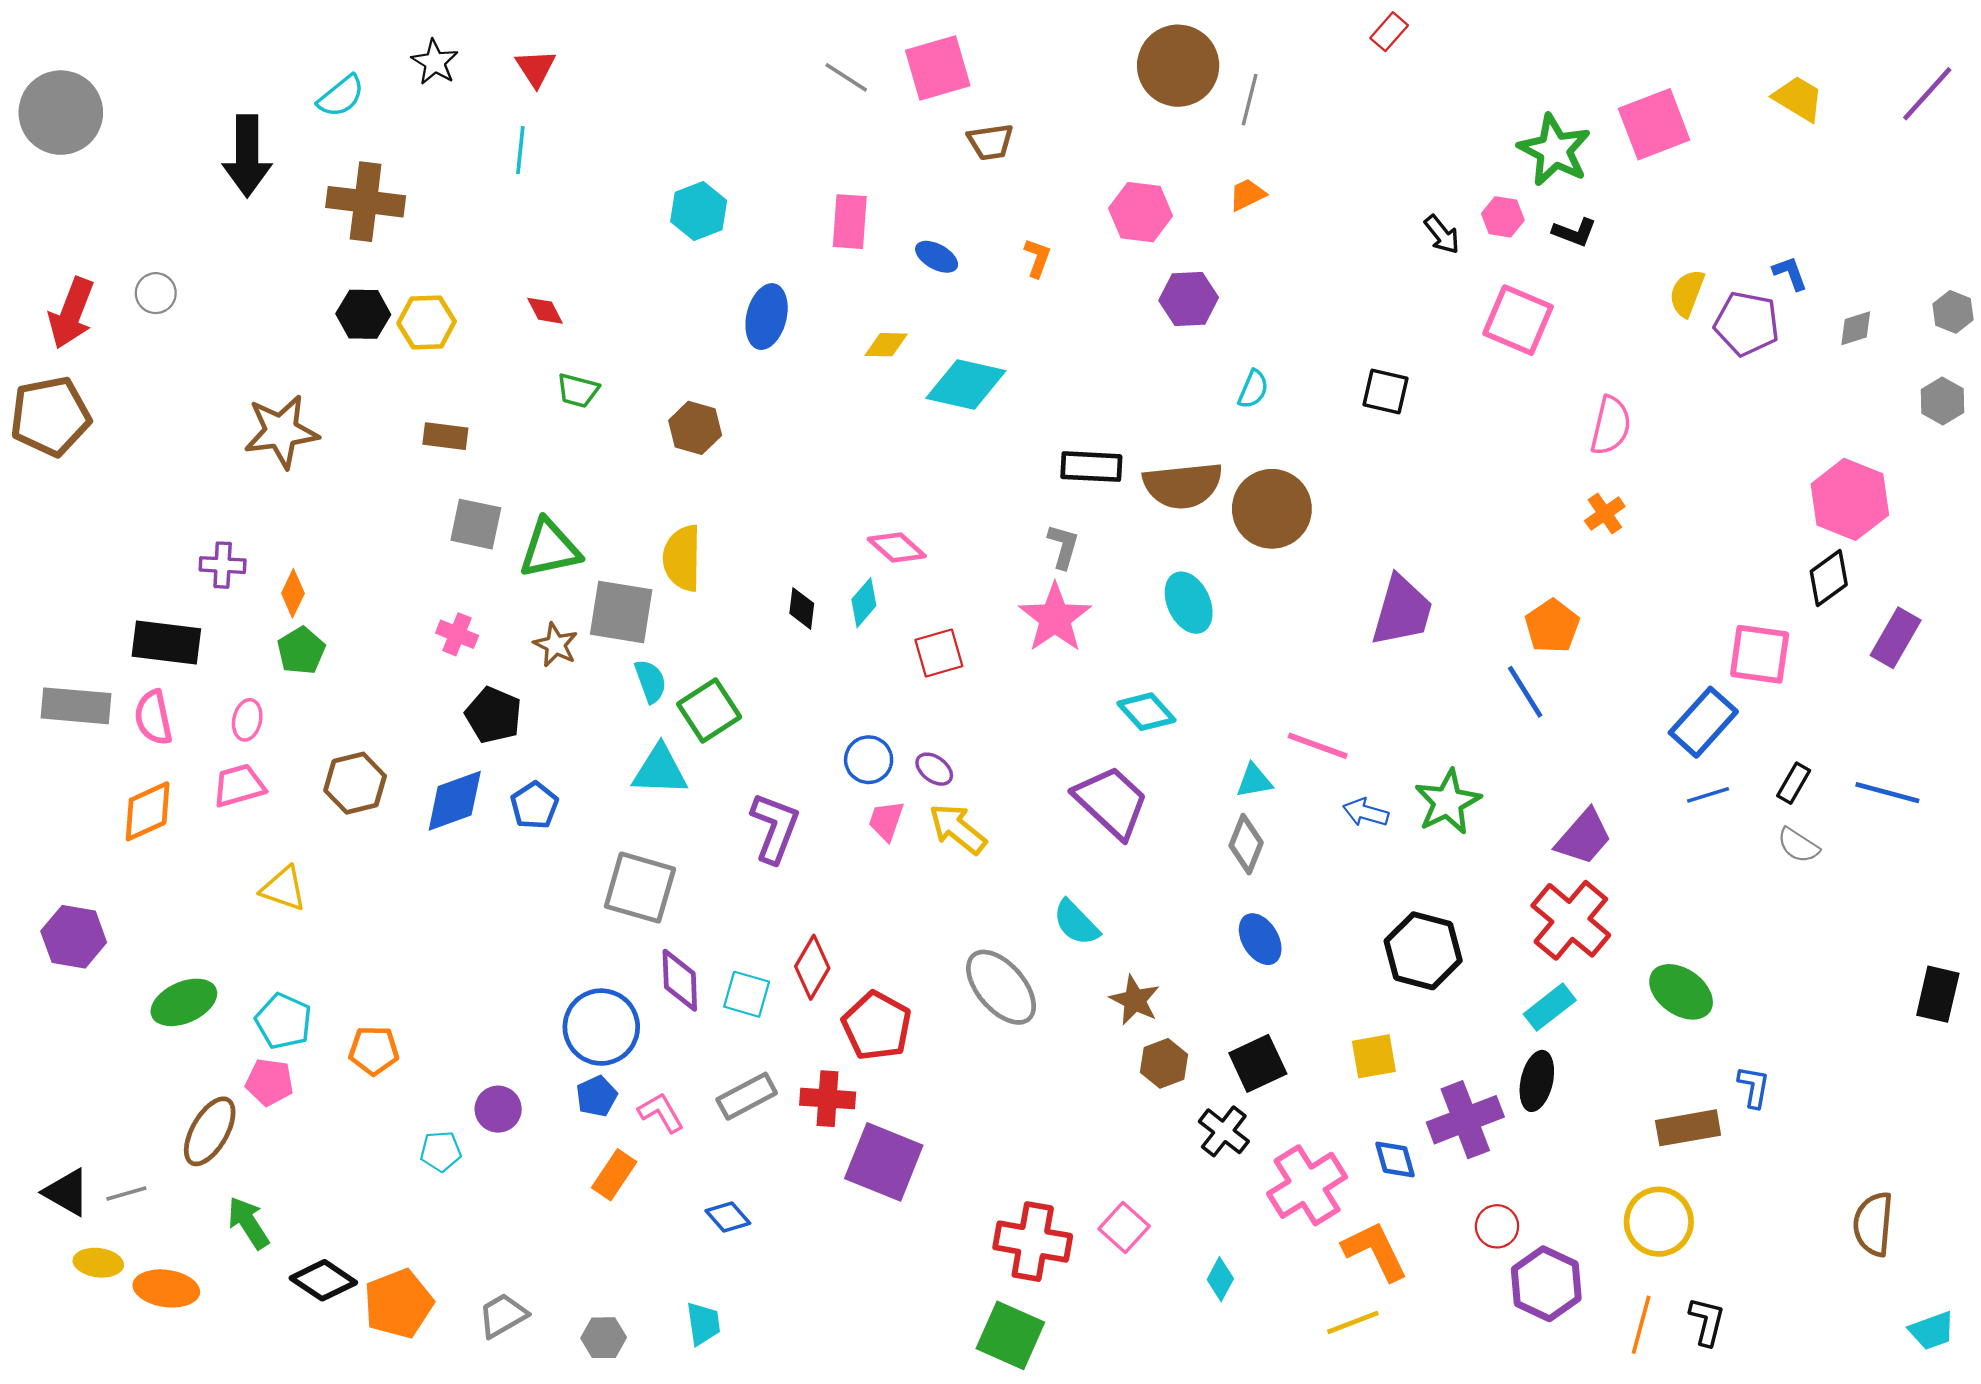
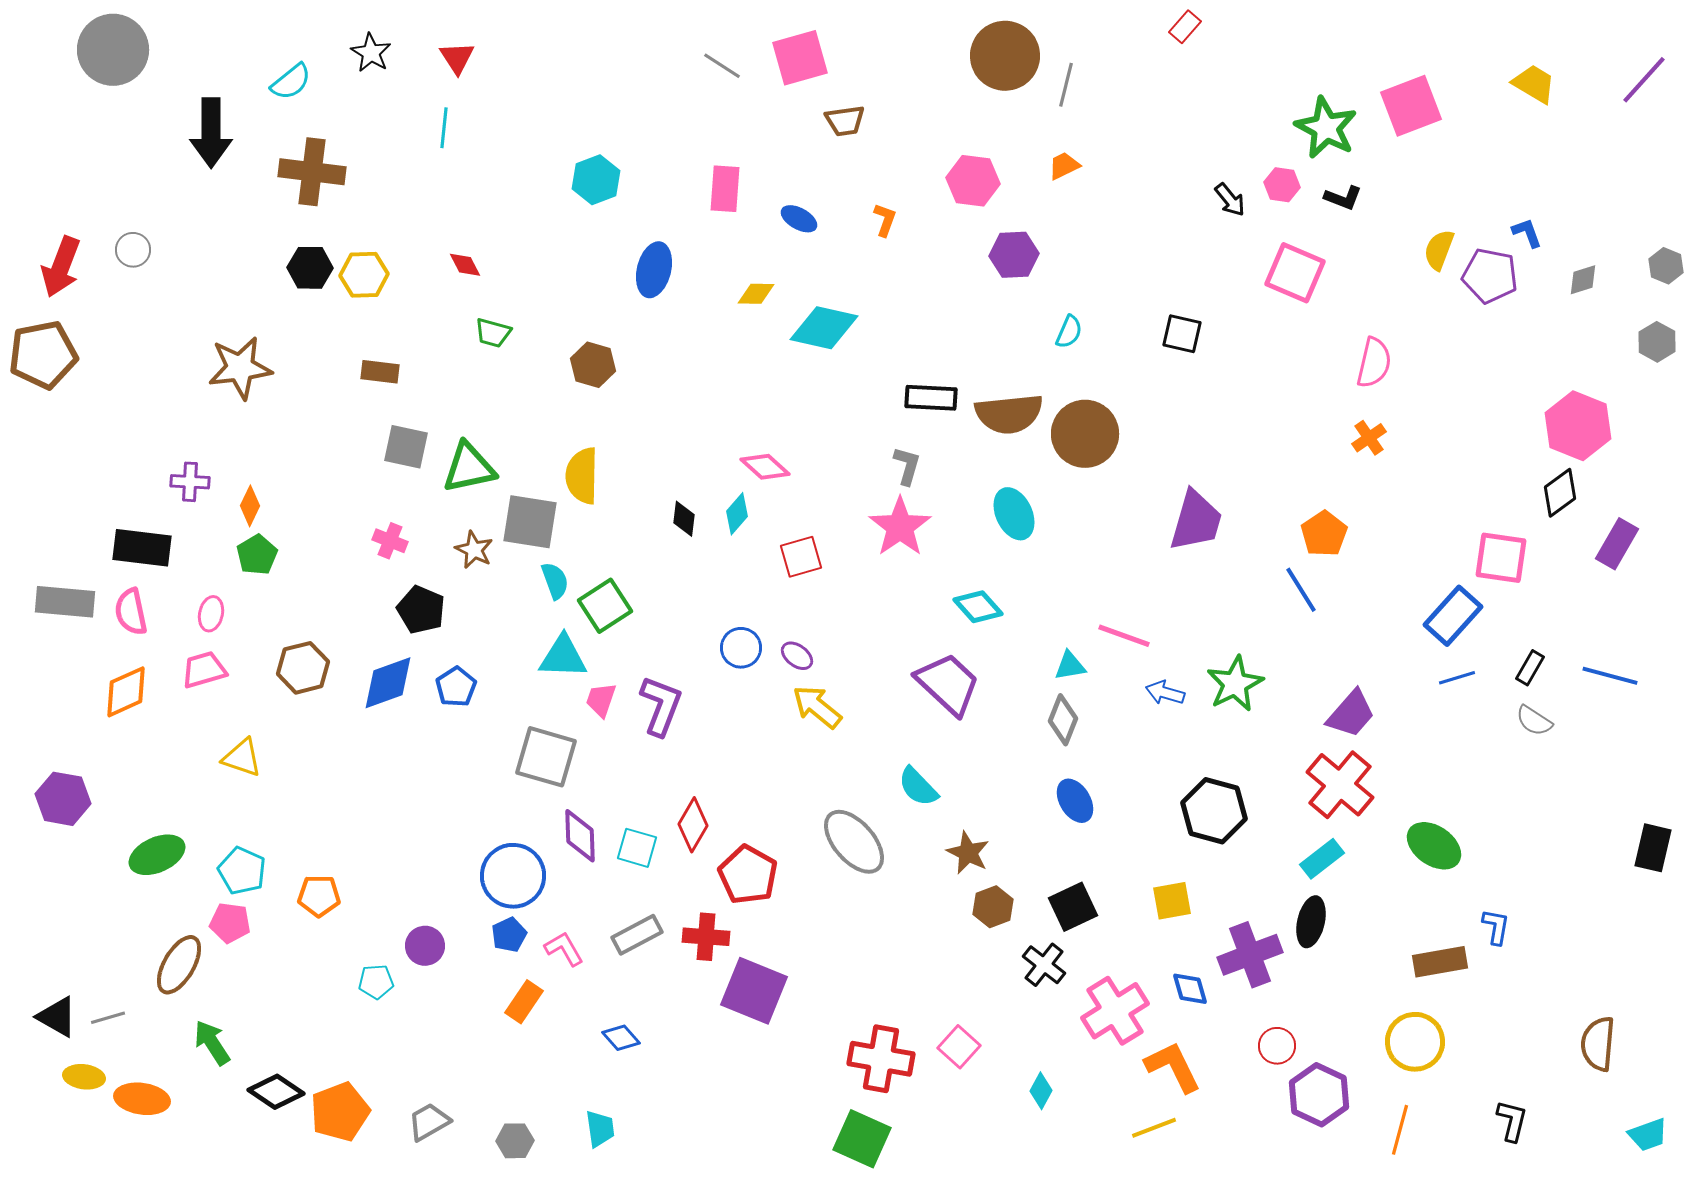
gray circle: (61, 113) -> (113, 50), moved
pink trapezoid: (886, 821) -> (601, 700), moved
black L-shape: (1707, 1321) -> (1512, 1121), moved

